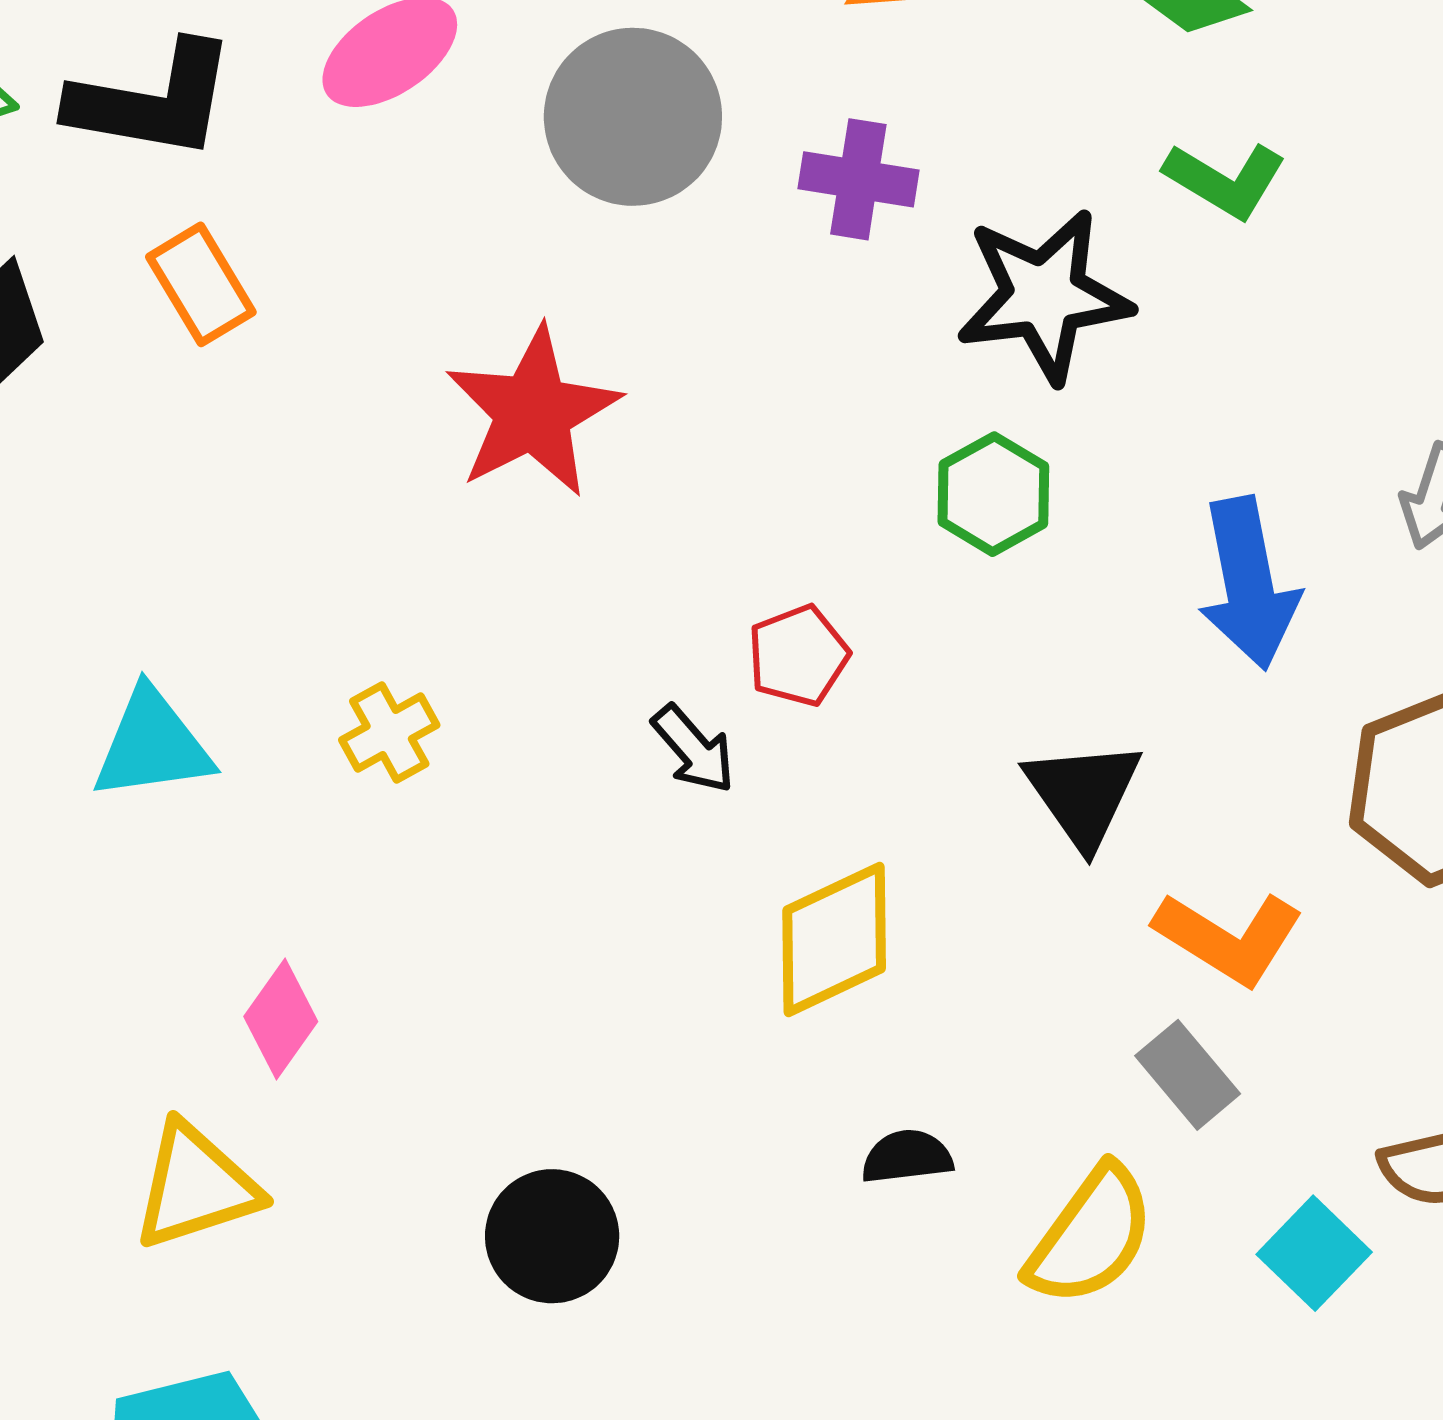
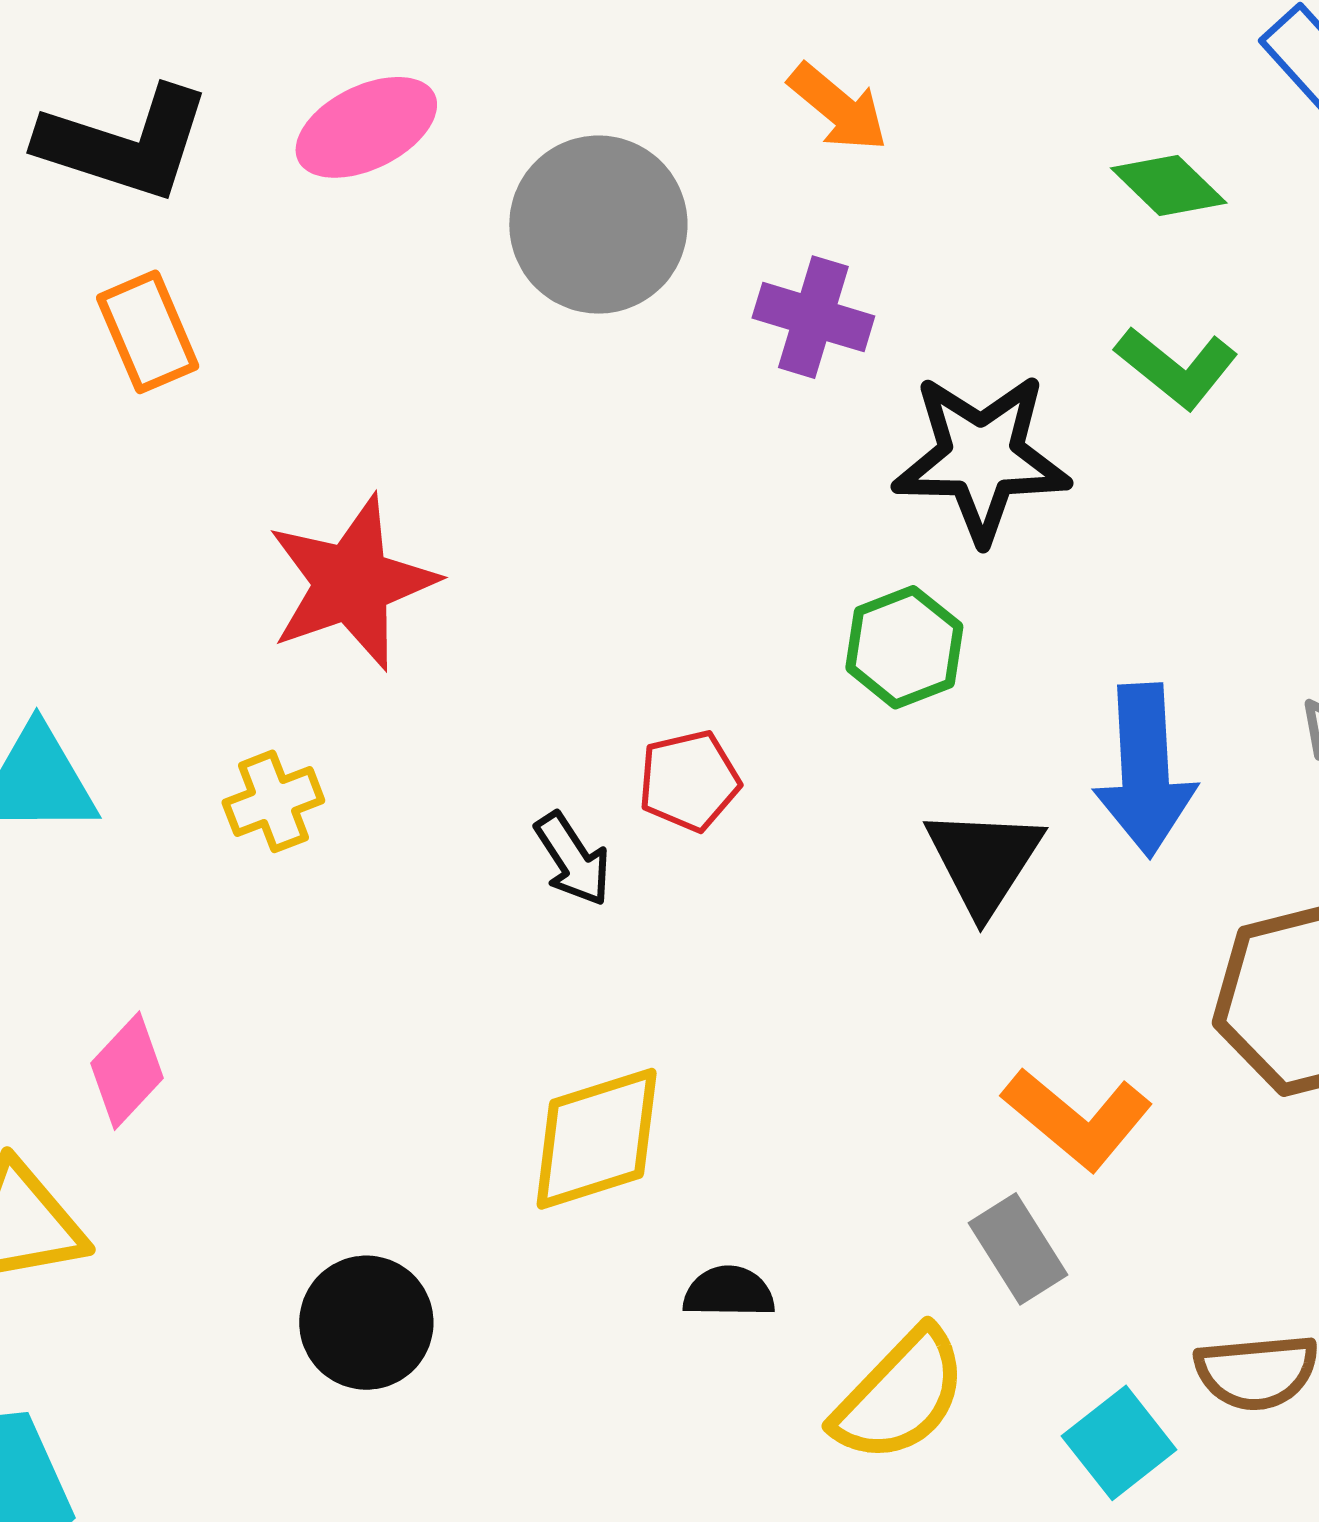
red star: (533, 412) -> (352, 583), moved
black triangle: (1083, 794) -> (984, 861), moved
yellow diamond: (834, 939) -> (597, 1139), moved

